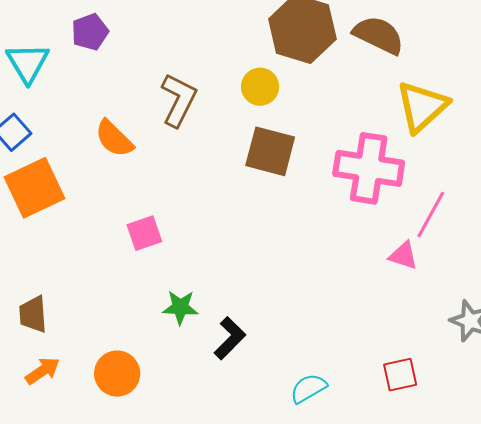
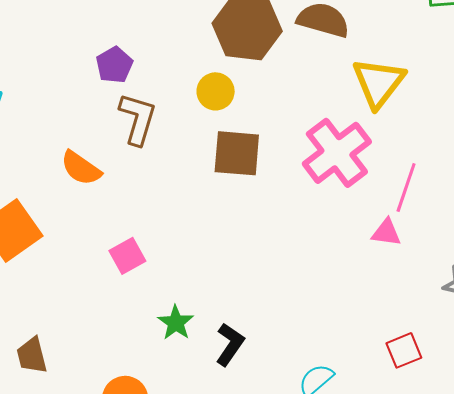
purple pentagon: (90, 32) -> (114, 65), moved
pink cross: (369, 168) -> (337, 153), turned -36
green star: (180, 307) -> (176, 323), turned -30

